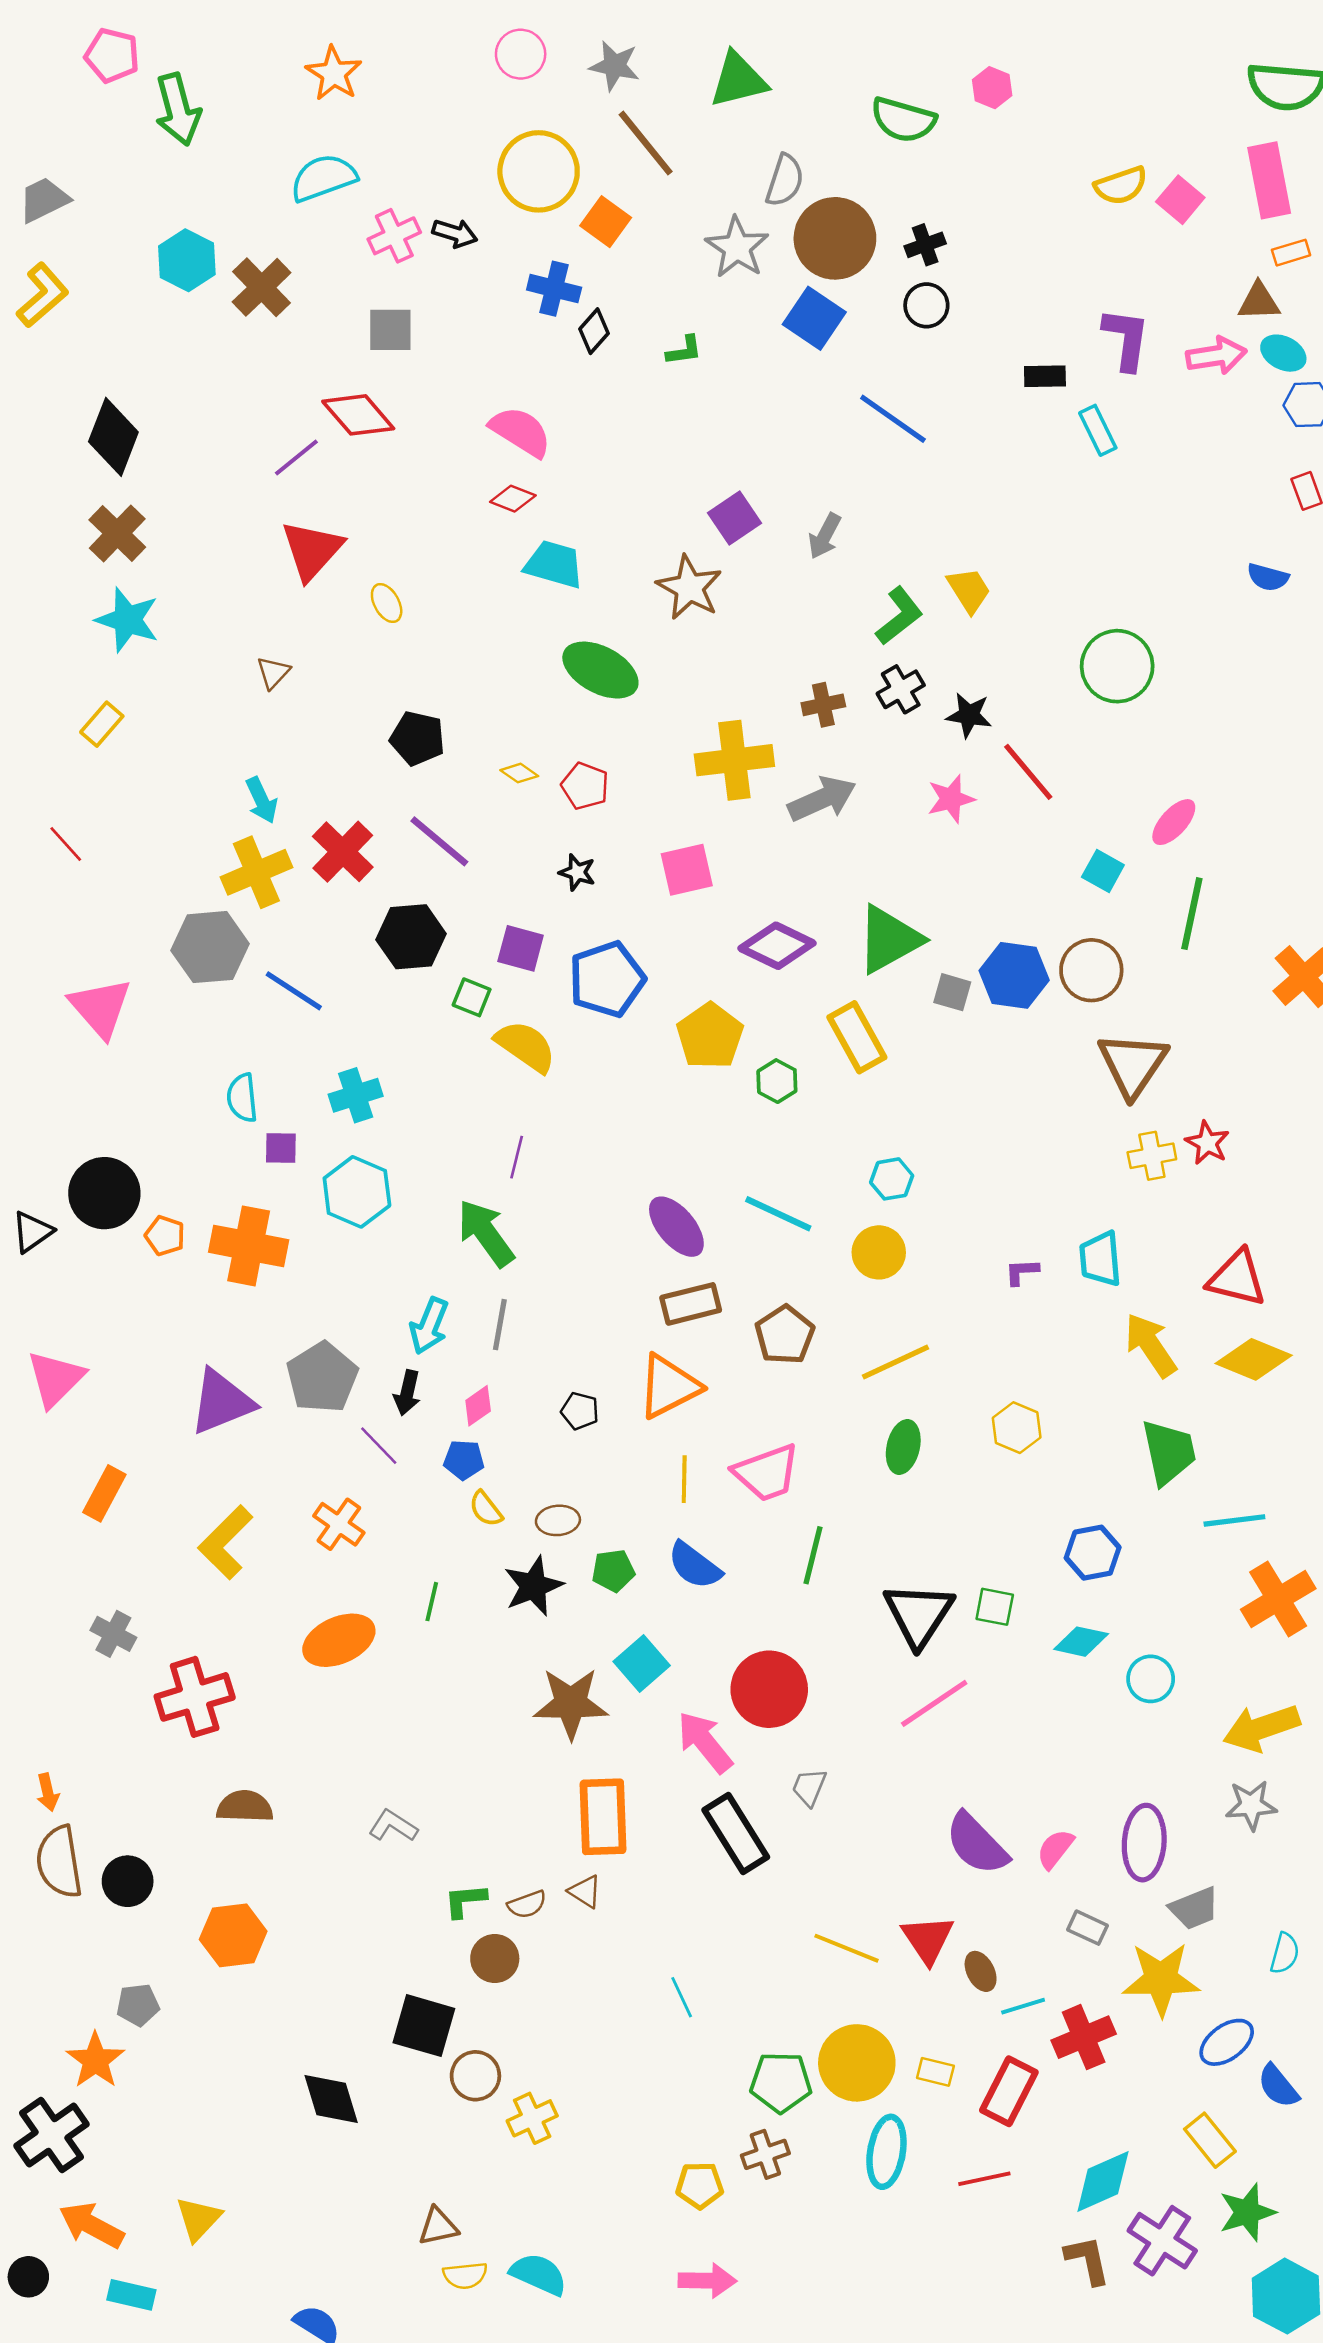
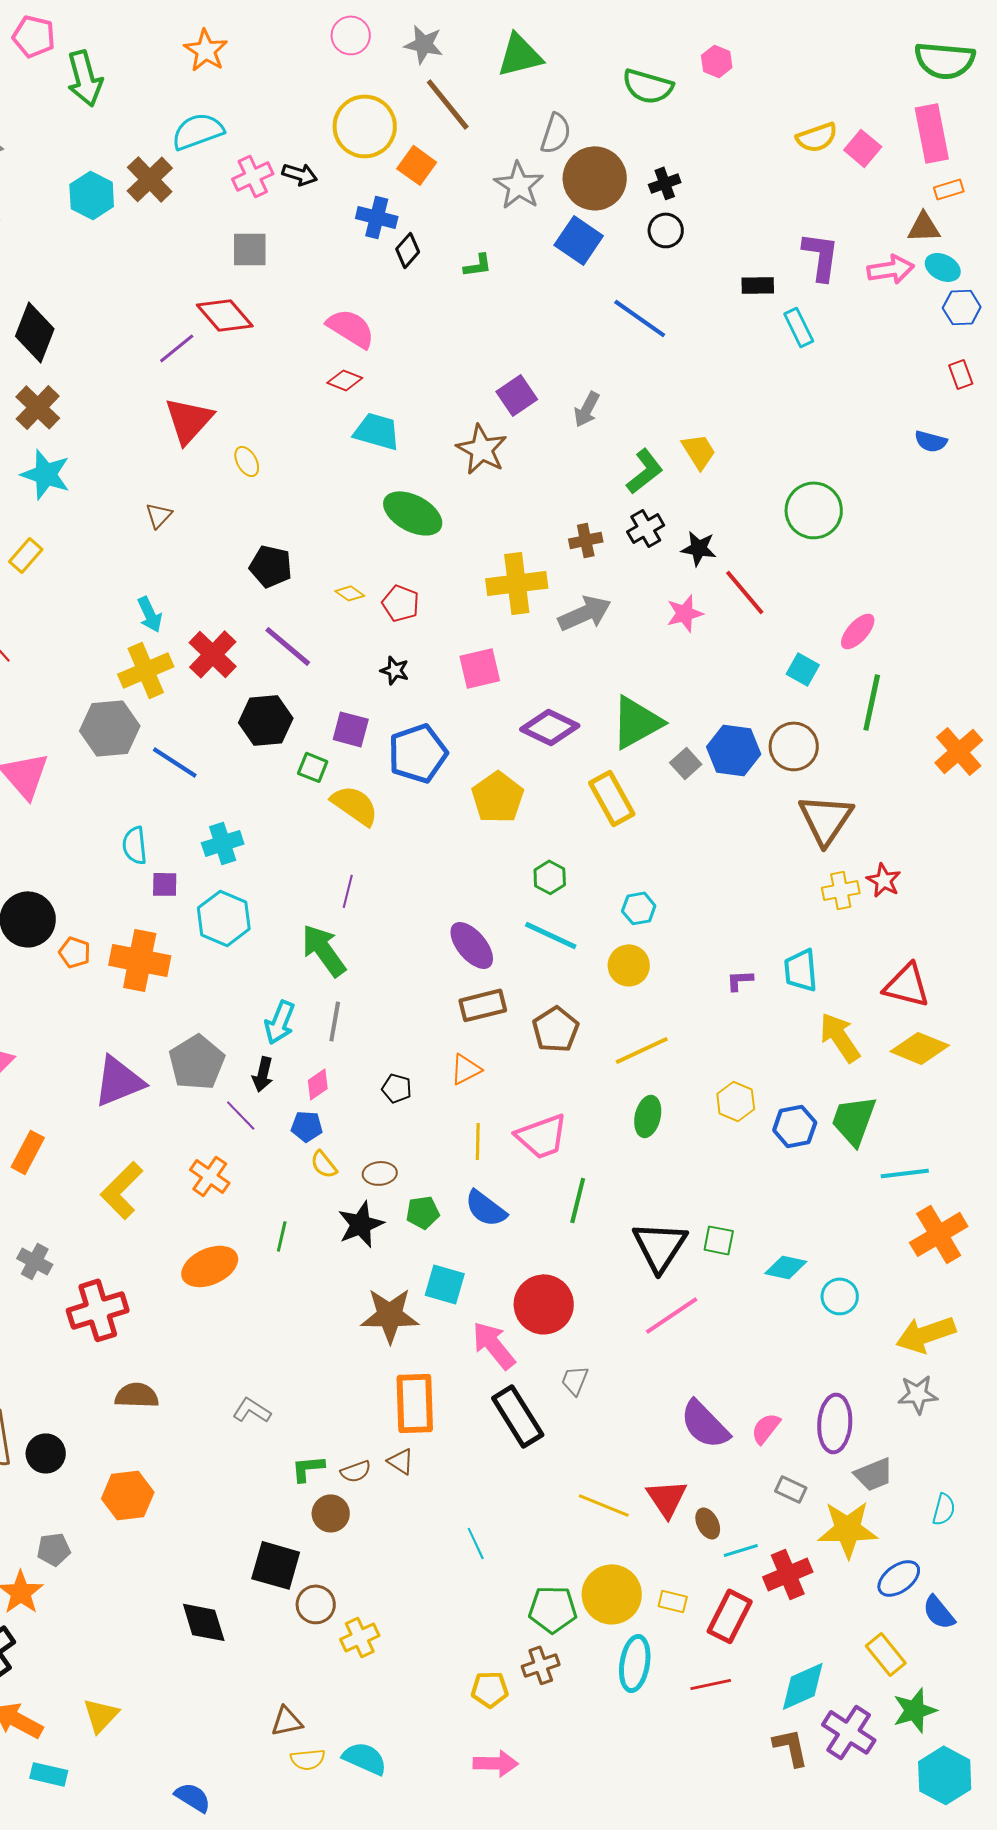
brown cross: (262, 287) -> (150, 179), moved
gray square: (952, 992) -> (686, 763), turned 32
green hexagon: (777, 1081) -> (550, 877), moved
orange triangle: (669, 1386) -> (466, 1069), size x0.6
green trapezoid: (1169, 1452) -> (854, 1120), turned -148
blue hexagon: (1093, 1553) -> (795, 1126), moved
cyan square: (642, 1663) -> (445, 1284), turned -33

